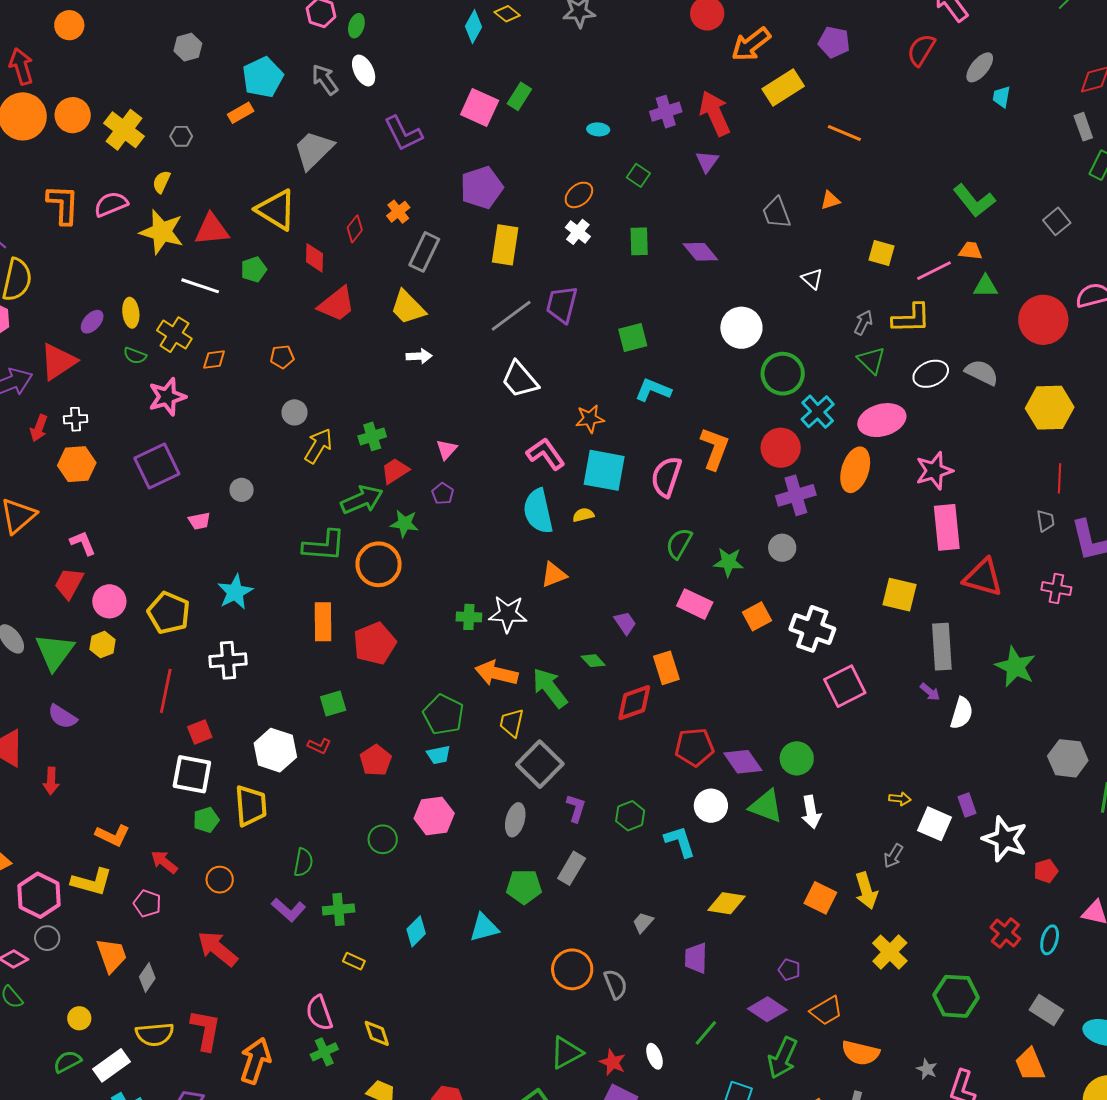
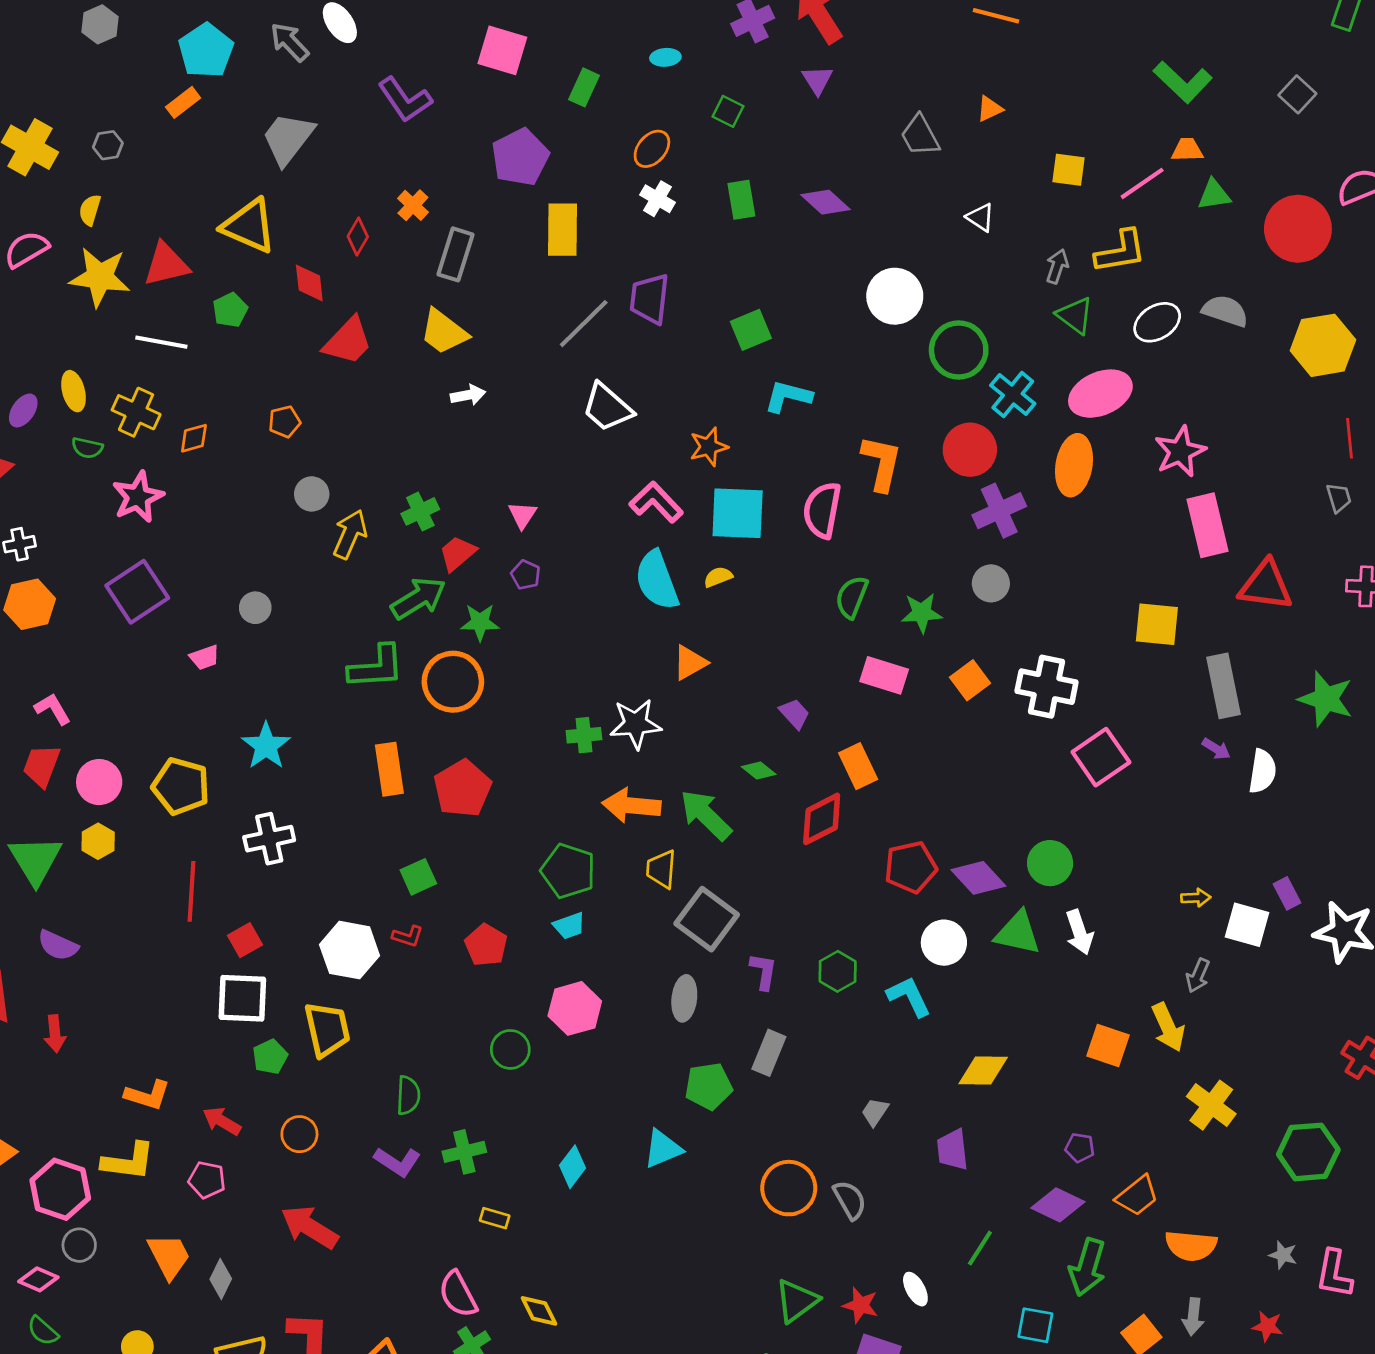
green rectangle: (519, 96) -> (584, 87), moved

